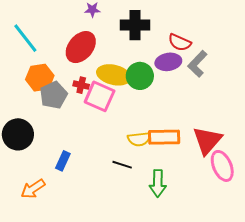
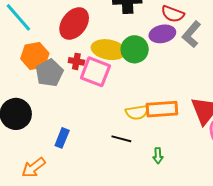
green arrow: (158, 183) -> (158, 156), size x0.6

